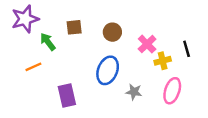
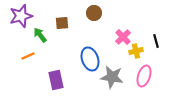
brown circle: (112, 32) -> (94, 13), moved
blue ellipse: (108, 70) -> (90, 59), turned -40
gray star: (134, 92) -> (112, 77), size x1.6

